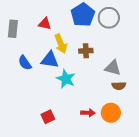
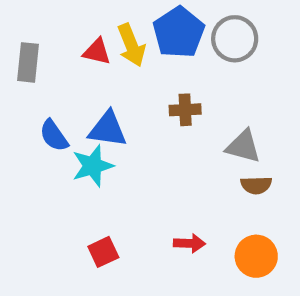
yellow arrow: (61, 44) -> (131, 45), moved
cyan star: (66, 79) -> (93, 166), moved, turned 30
orange circle: (111, 113) -> (256, 256), moved

